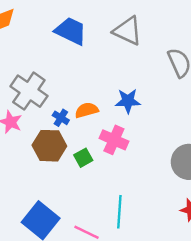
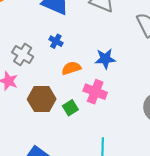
gray cross: (29, 91) -> (23, 55), size x0.7
blue cross: (61, 118) -> (56, 41), moved

